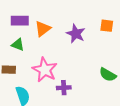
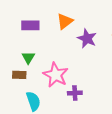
orange triangle: (43, 29) -> (65, 21), moved
green triangle: (18, 45) -> (28, 58), moved, turned 40

